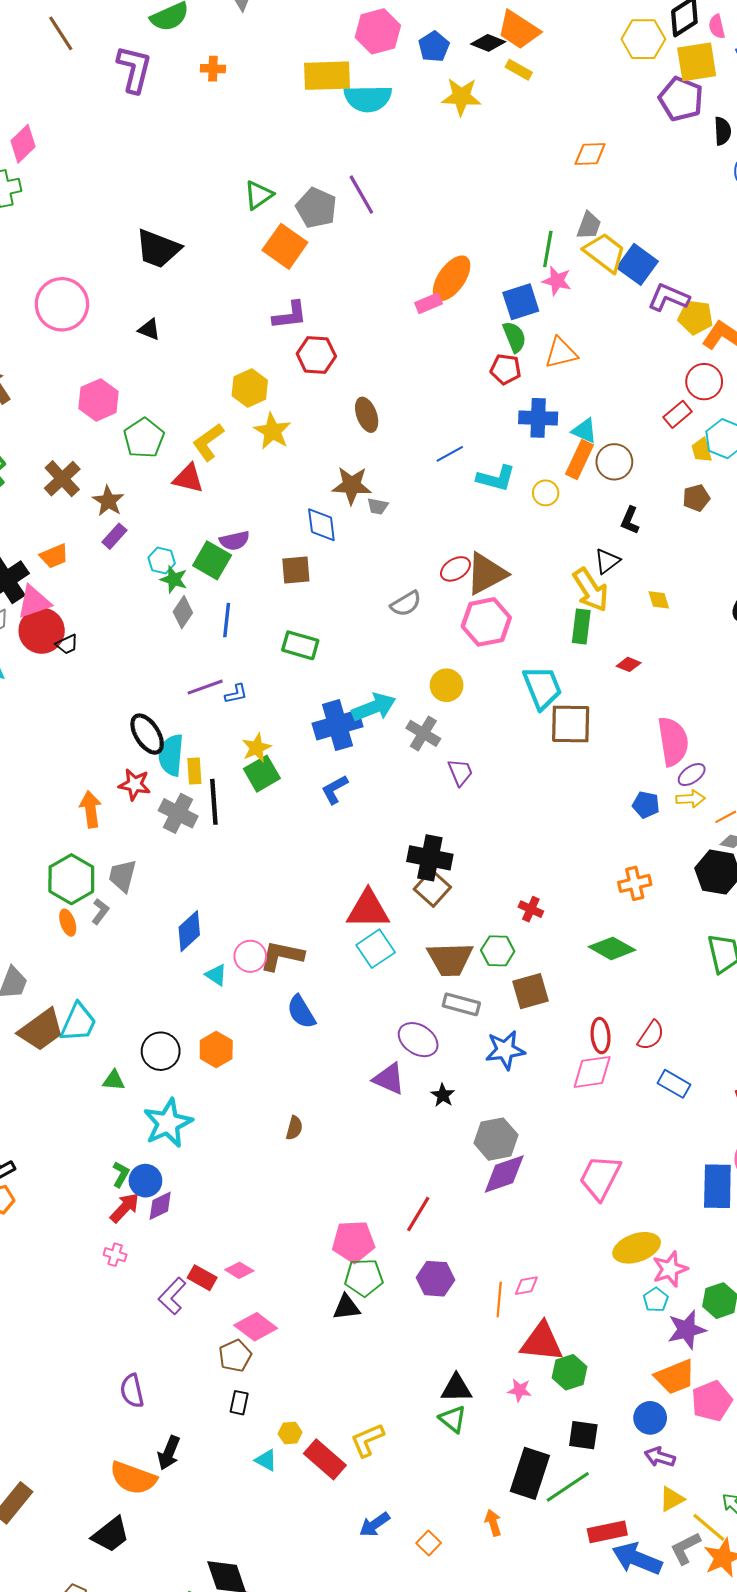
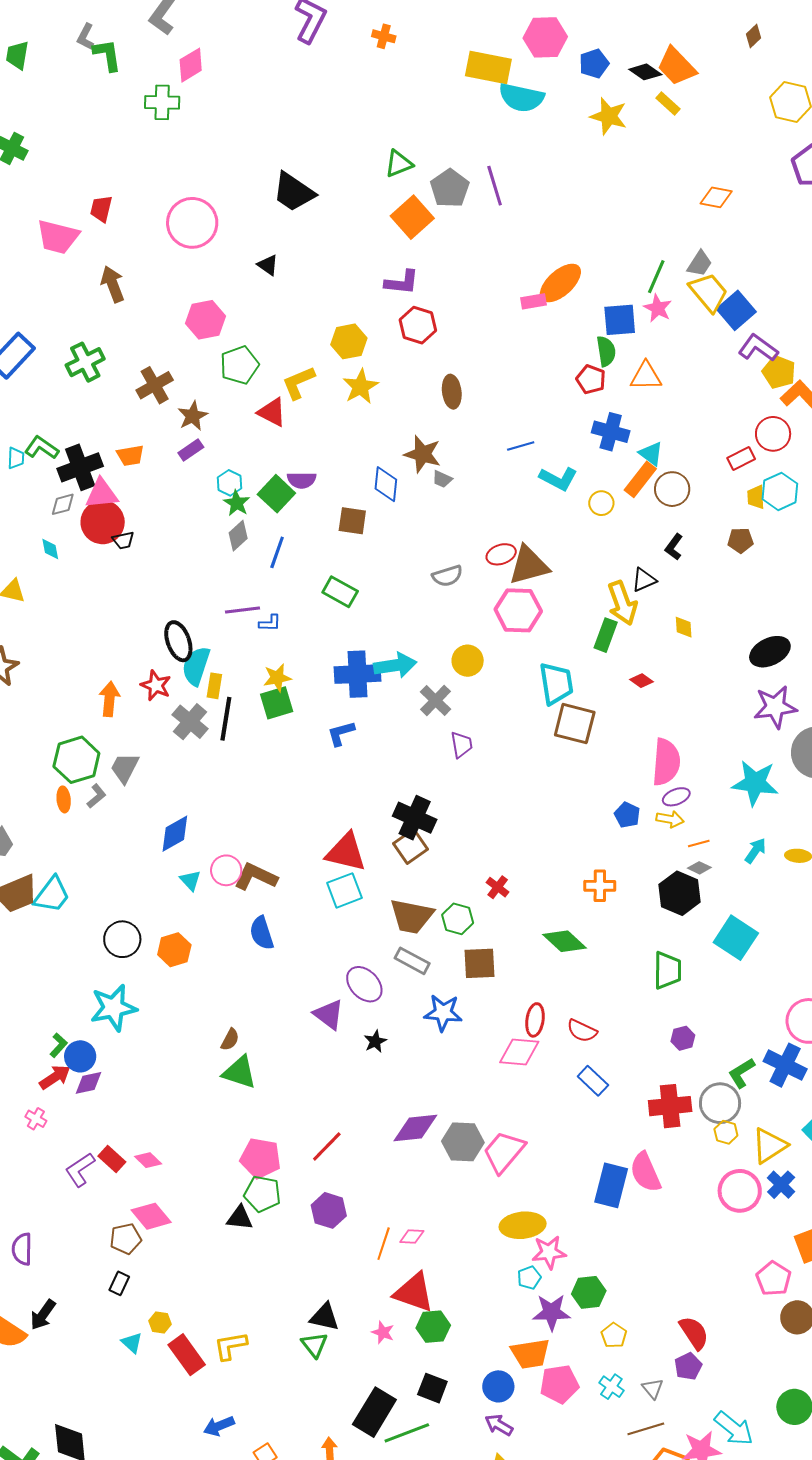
red semicircle: (651, 1035) -> (582, 1031), turned 68
green triangle: (114, 1080) -> (240, 1072), moved, size x1.6
gray hexagon: (496, 1139) -> (463, 1142), moved

